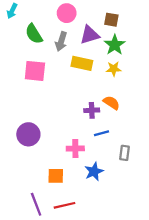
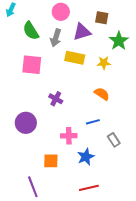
green star: (115, 45) -> (119, 41), moved
purple cross: (92, 110) -> (56, 99), moved, turned 32
gray rectangle: (125, 153) -> (114, 140), turned -40
red line: (64, 205) -> (89, 188), moved

